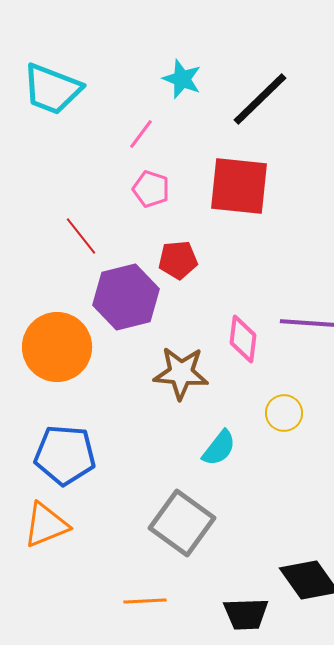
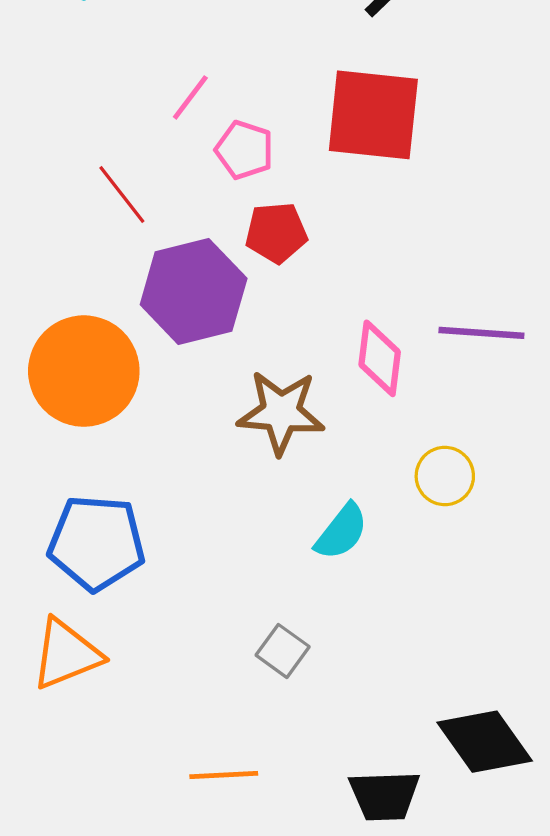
pink line: (141, 134) -> (190, 97), moved
pink pentagon: (151, 189) -> (244, 150), moved
gray square: (182, 523) -> (283, 651), size x0.5

